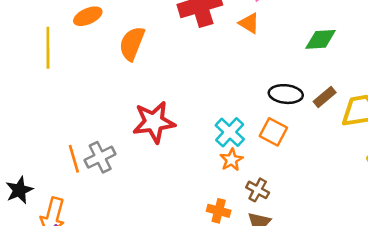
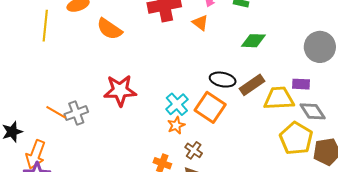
orange semicircle: (132, 43) -> (109, 29), turned -84
brown rectangle: (325, 97) -> (252, 85), size x1.4
orange square: (273, 132) -> (210, 107), size x1.4
orange line: (74, 159) -> (56, 112), turned -50

